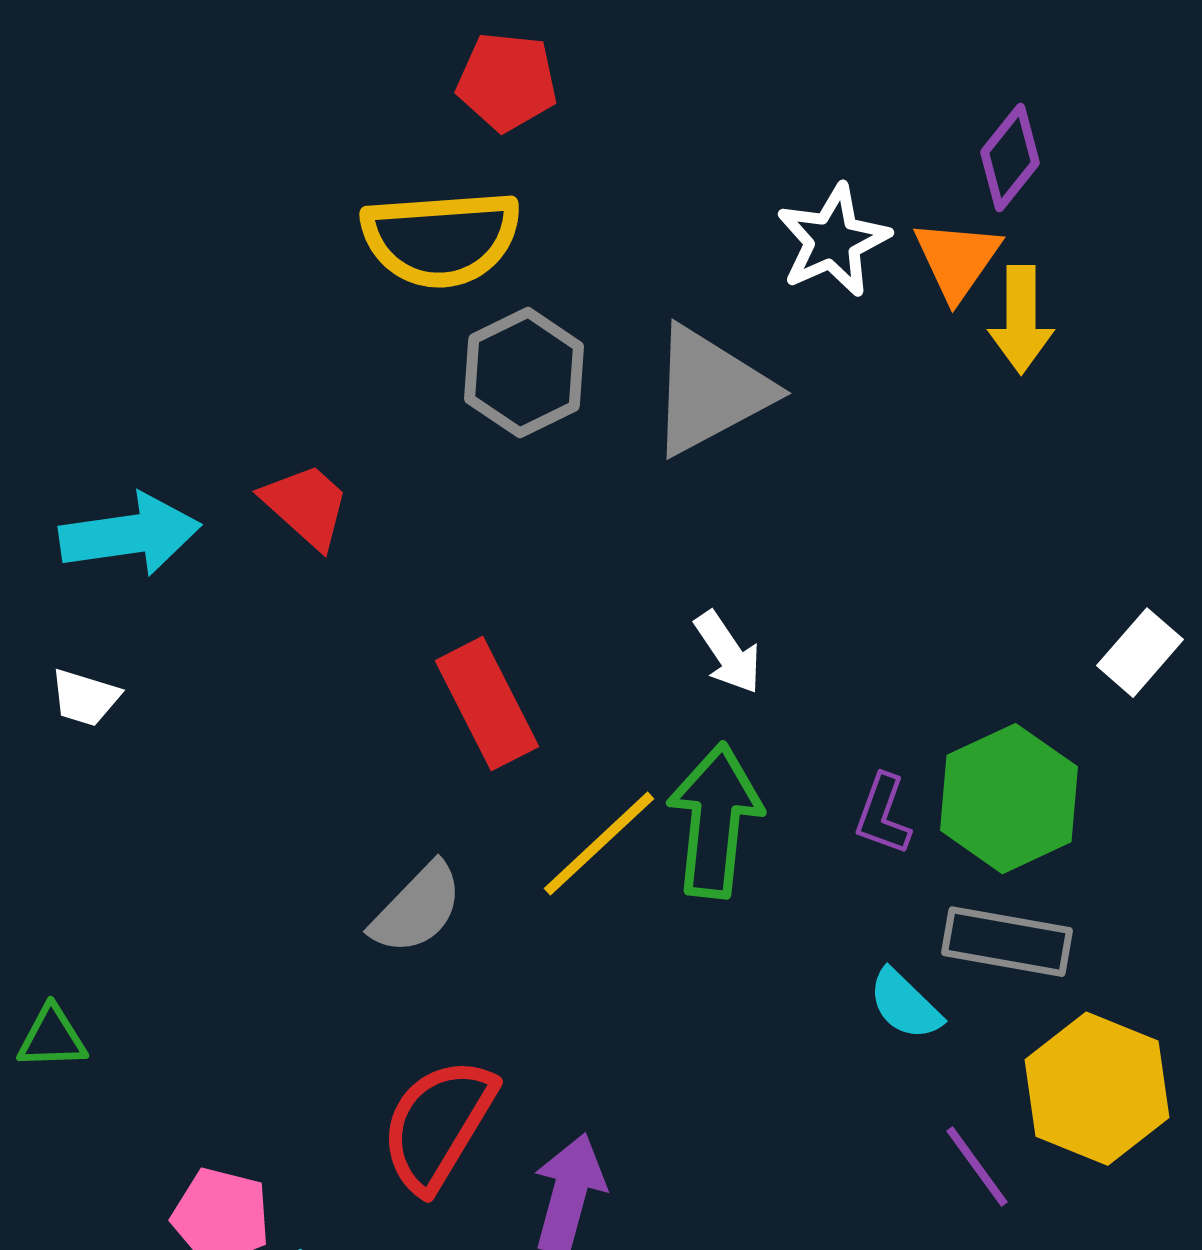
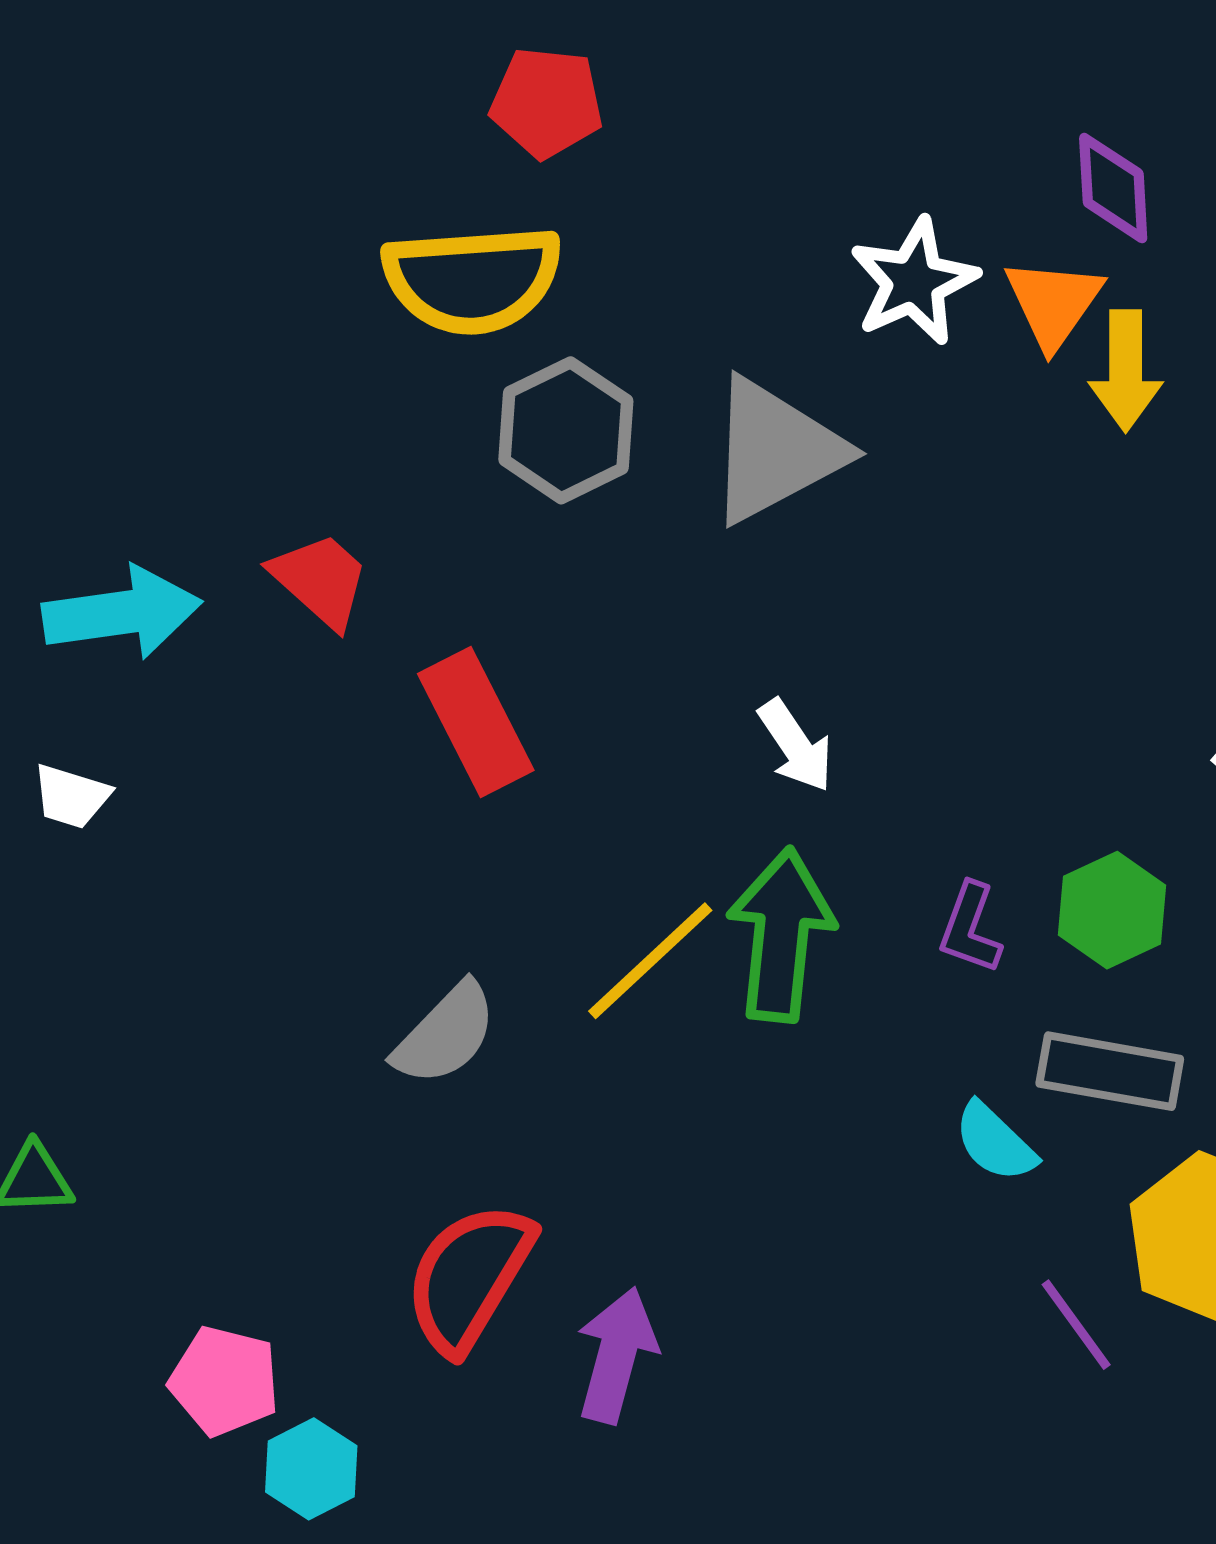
purple diamond: (1010, 158) -> (1113, 188), turned -42
red rectangle: (487, 704) -> (476, 722), moved
green hexagon: (1009, 799) -> (1112, 910), size x0.7

